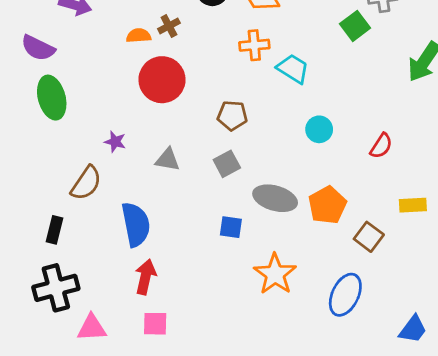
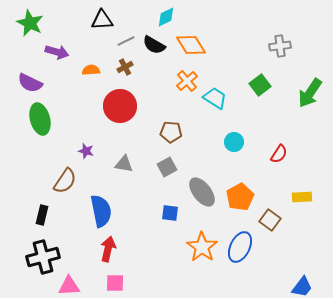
green square: (355, 26) -> (260, 85), moved
orange semicircle: (139, 36) -> (91, 70), moved
orange cross: (254, 45) -> (187, 81), turned -35
gray ellipse: (275, 198) -> (202, 192), turned 36
blue ellipse: (345, 295) -> (240, 247), moved

